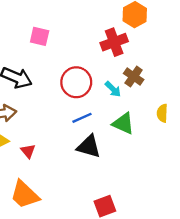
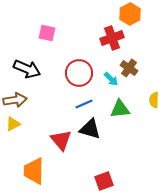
green triangle: (123, 124) -> (120, 109), turned -30
red triangle: (28, 151) -> (61, 140), moved, size x1.6
orange trapezoid: (25, 195) -> (34, 171), turned 48

